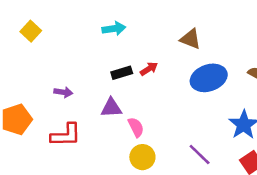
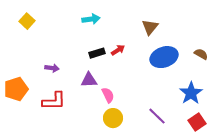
brown triangle: (190, 39) -> (150, 27), turned 48

